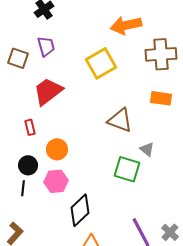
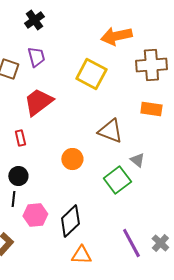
yellow square: (101, 63) -> (91, 74), turned -32
orange circle: (57, 149) -> (72, 159), moved
green square: (127, 169) -> (117, 180), turned 36
pink hexagon: (56, 181) -> (35, 215), moved

